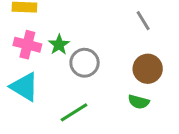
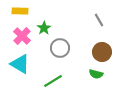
pink cross: (27, 45) -> (22, 36), turned 30
green star: (59, 45) -> (44, 28), moved

